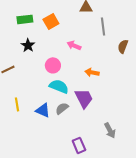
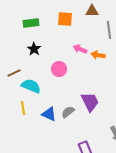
orange square: (51, 21) -> (65, 19), moved, turned 35
orange arrow: (92, 72) -> (98, 55), moved
cyan semicircle: (59, 86) -> (31, 86), moved

